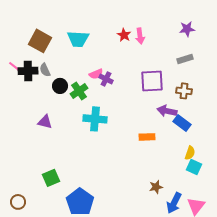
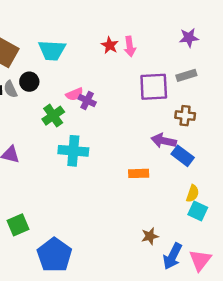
purple square: (152, 81) -> (154, 87), moved
black circle: (60, 86) -> (29, 82), moved

